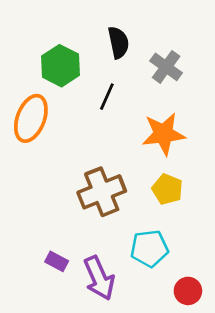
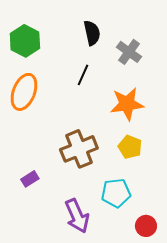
green hexagon: (61, 66) -> (25, 41), moved
purple rectangle: (57, 261) -> (30, 179), moved, turned -60

